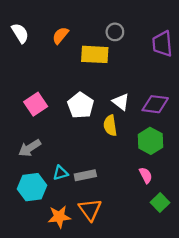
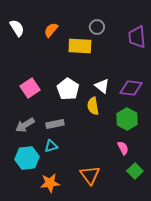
gray rectangle: (85, 175) -> (55, 124), moved
orange triangle: (90, 210) -> (90, 175), moved

